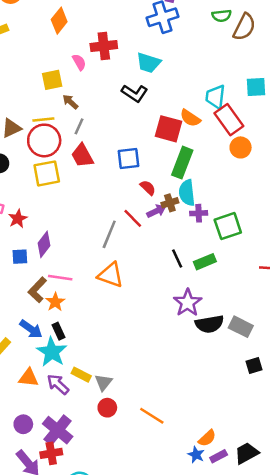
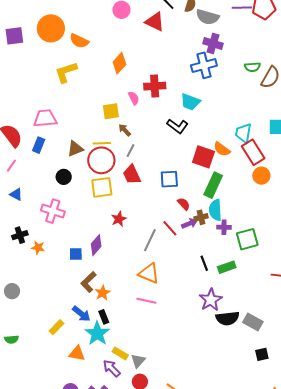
red star: (18, 219) -> (119, 219), moved
pink line: (60, 278) -> (146, 301), moved
purple arrow: (58, 384) -> (112, 368), moved

